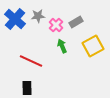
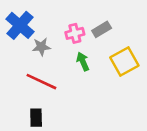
gray star: (38, 16) -> (41, 47), moved
pink cross: (56, 25) -> (75, 33), turned 32

